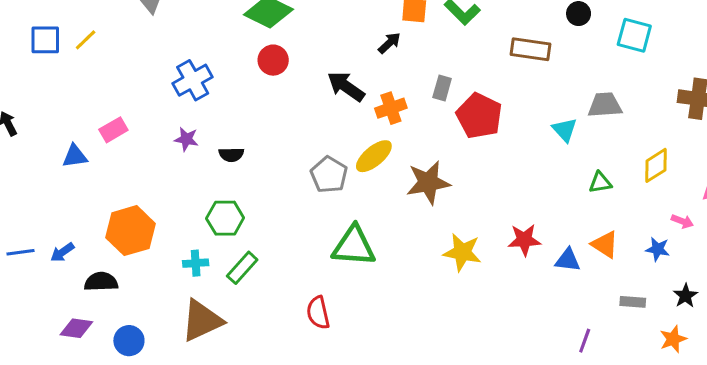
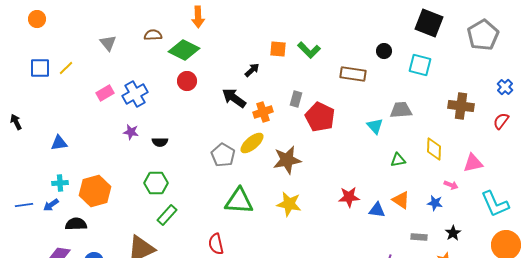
black arrow: (389, 43) -> (252, 70), moved
pink rectangle: (113, 130) -> (105, 93), moved
yellow diamond: (656, 165) -> (434, 149), turned -55
yellow star: (462, 252) -> (289, 204), moved
cyan cross: (196, 263) -> (60, 183), moved

